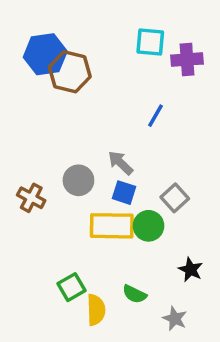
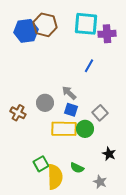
cyan square: (150, 42) -> (86, 24), size x1.4
brown hexagon: (70, 72) -> (45, 25), moved
yellow semicircle: (96, 310) -> (55, 177), size x1.4

